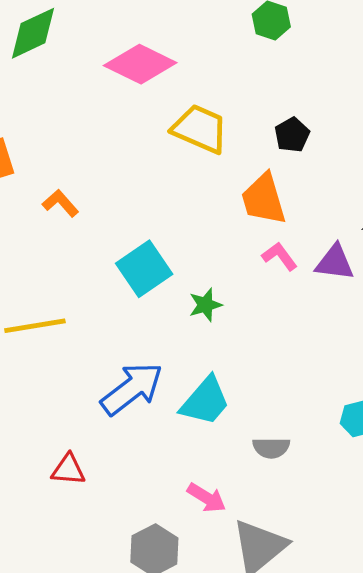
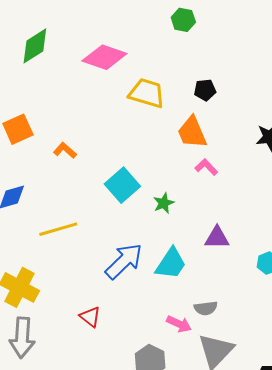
black pentagon: (292, 135) -> (205, 90), turned 30
purple triangle: (335, 262) -> (217, 238), moved
gray semicircle: (271, 448) -> (206, 308), moved
red triangle: (68, 470) -> (90, 317), turned 40

